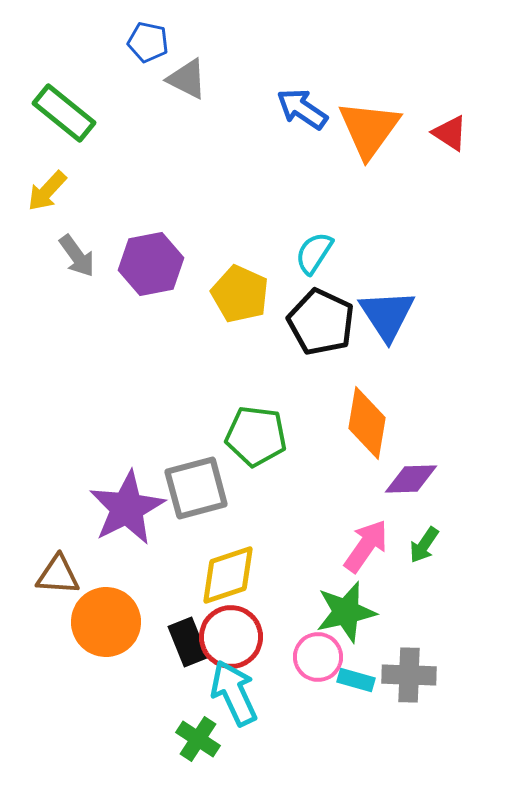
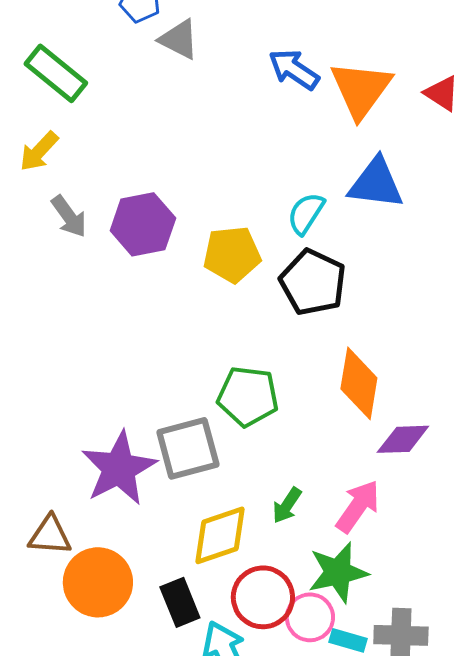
yellow pentagon: (240, 294) -> (232, 254), turned -30
blue triangle: (387, 315) -> (376, 183), moved, turned -50
green arrow: (424, 545) -> (287, 505), moved
red circle: (231, 637) -> (263, 597), moved

